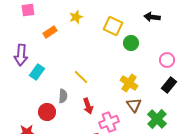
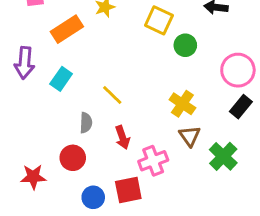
orange rectangle: (50, 32) -> (67, 29), size x1.5
pink circle: (167, 60) -> (238, 70), size x1.5
cyan rectangle: (37, 72) -> (61, 79), moved
red circle: (47, 112) -> (73, 158), moved

